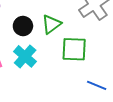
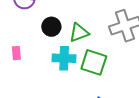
cyan cross: (25, 56) -> (64, 58), moved, turned 35

